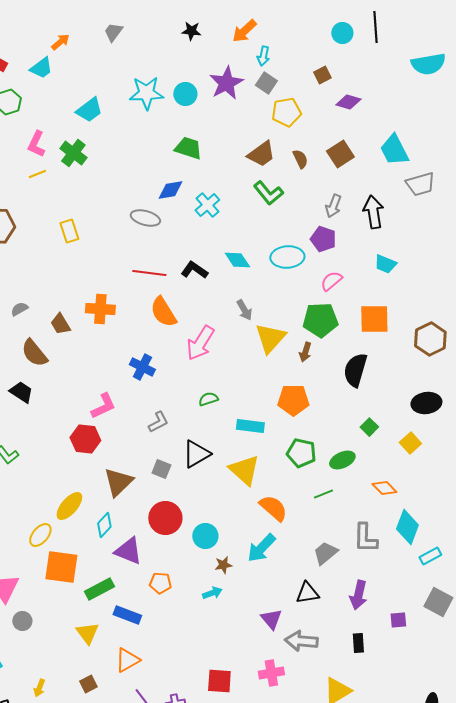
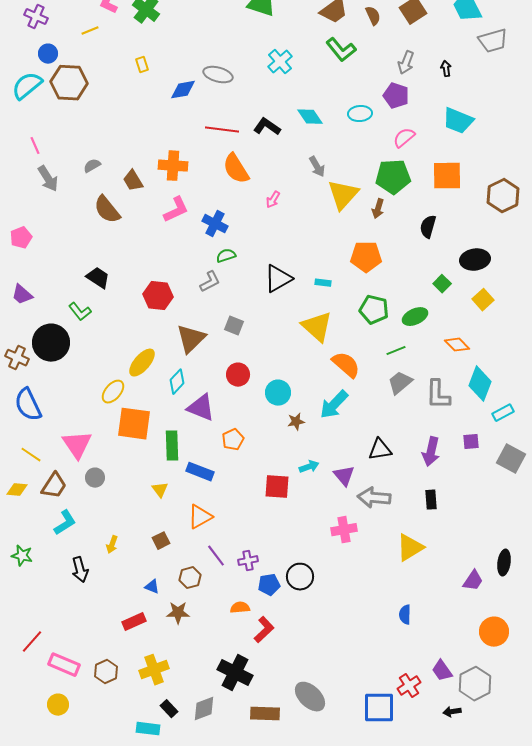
yellow line: (37, 174) -> (90, 31), moved
blue diamond: (170, 190) -> (183, 90), moved
black arrow: (373, 212) -> (446, 69), size x0.5
yellow rectangle: (69, 231) -> (142, 65), moved, size x0.7
cyan ellipse: (287, 257) -> (360, 114), size x0.7
cyan trapezoid: (385, 264) -> (458, 121), size x1.4
pink arrow: (200, 343) -> (273, 200), size x0.5
black semicircle: (355, 370) -> (428, 227), size x0.7
black trapezoid: (21, 392) -> (98, 278), moved
green semicircle: (208, 399) -> (226, 256), moved
black ellipse: (426, 403) -> (475, 260), moved
pink L-shape: (103, 406) -> (176, 210), moved
gray L-shape: (158, 422) -> (210, 282), moved
cyan rectangle: (250, 426) -> (323, 283), size x0.6
black triangle: (196, 454) -> (278, 279), moved
red circle: (165, 518) -> (238, 375), size x0.7
gray trapezoid: (325, 553) -> (400, 383), moved
orange pentagon: (160, 583) -> (233, 440), turned -30
green rectangle: (99, 589) -> (172, 446), turned -64
cyan arrow: (212, 593) -> (309, 467), moved
purple square: (398, 620) -> (471, 442), moved
yellow triangle: (87, 633) -> (160, 490), size x0.7
red square: (219, 681) -> (277, 487), moved

